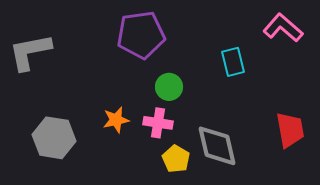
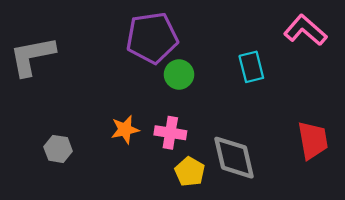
green circle: (169, 87) -> (179, 74), moved
gray hexagon: (54, 138) -> (58, 149), size x0.6

